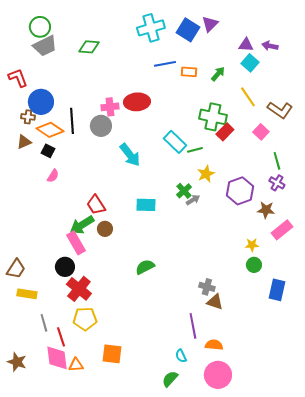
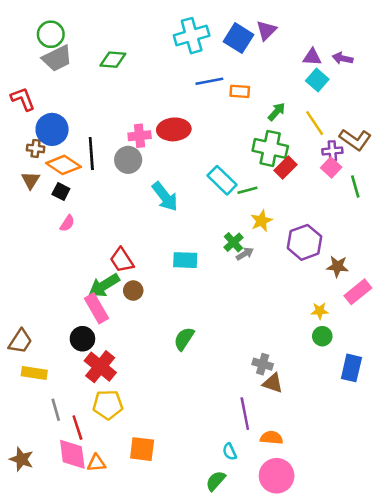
green arrow: (218, 74) -> (277, 112), moved
brown triangle: (24, 142) -> (30, 180), turned -35
green line: (277, 161) -> (355, 186), moved
purple cross: (277, 183) -> (332, 151), moved, turned -35
green semicircle: (145, 267) -> (184, 339), turned -30

